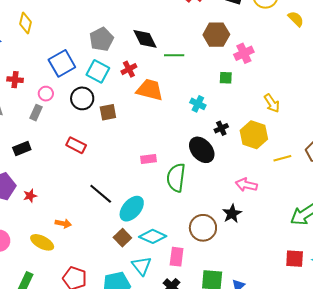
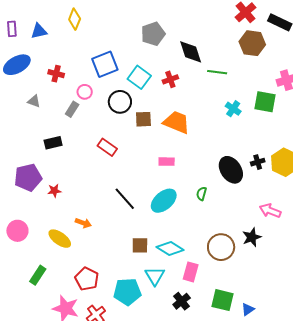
brown hexagon: (216, 35) -> (252, 43), moved
gray pentagon: (101, 39) -> (153, 34), moved
green square: (226, 78) -> (265, 102), size x1.6
orange trapezoid: (150, 90) -> (177, 122), moved
cyan cross: (198, 104) -> (233, 109), moved
black cross: (221, 128) -> (258, 162), moved
pink rectangle: (148, 159) -> (167, 162), moved
green semicircle: (176, 178) -> (202, 194), size x0.5
cyan ellipse: (132, 209) -> (164, 201), moved
brown square: (122, 238) -> (140, 245), turned 36

